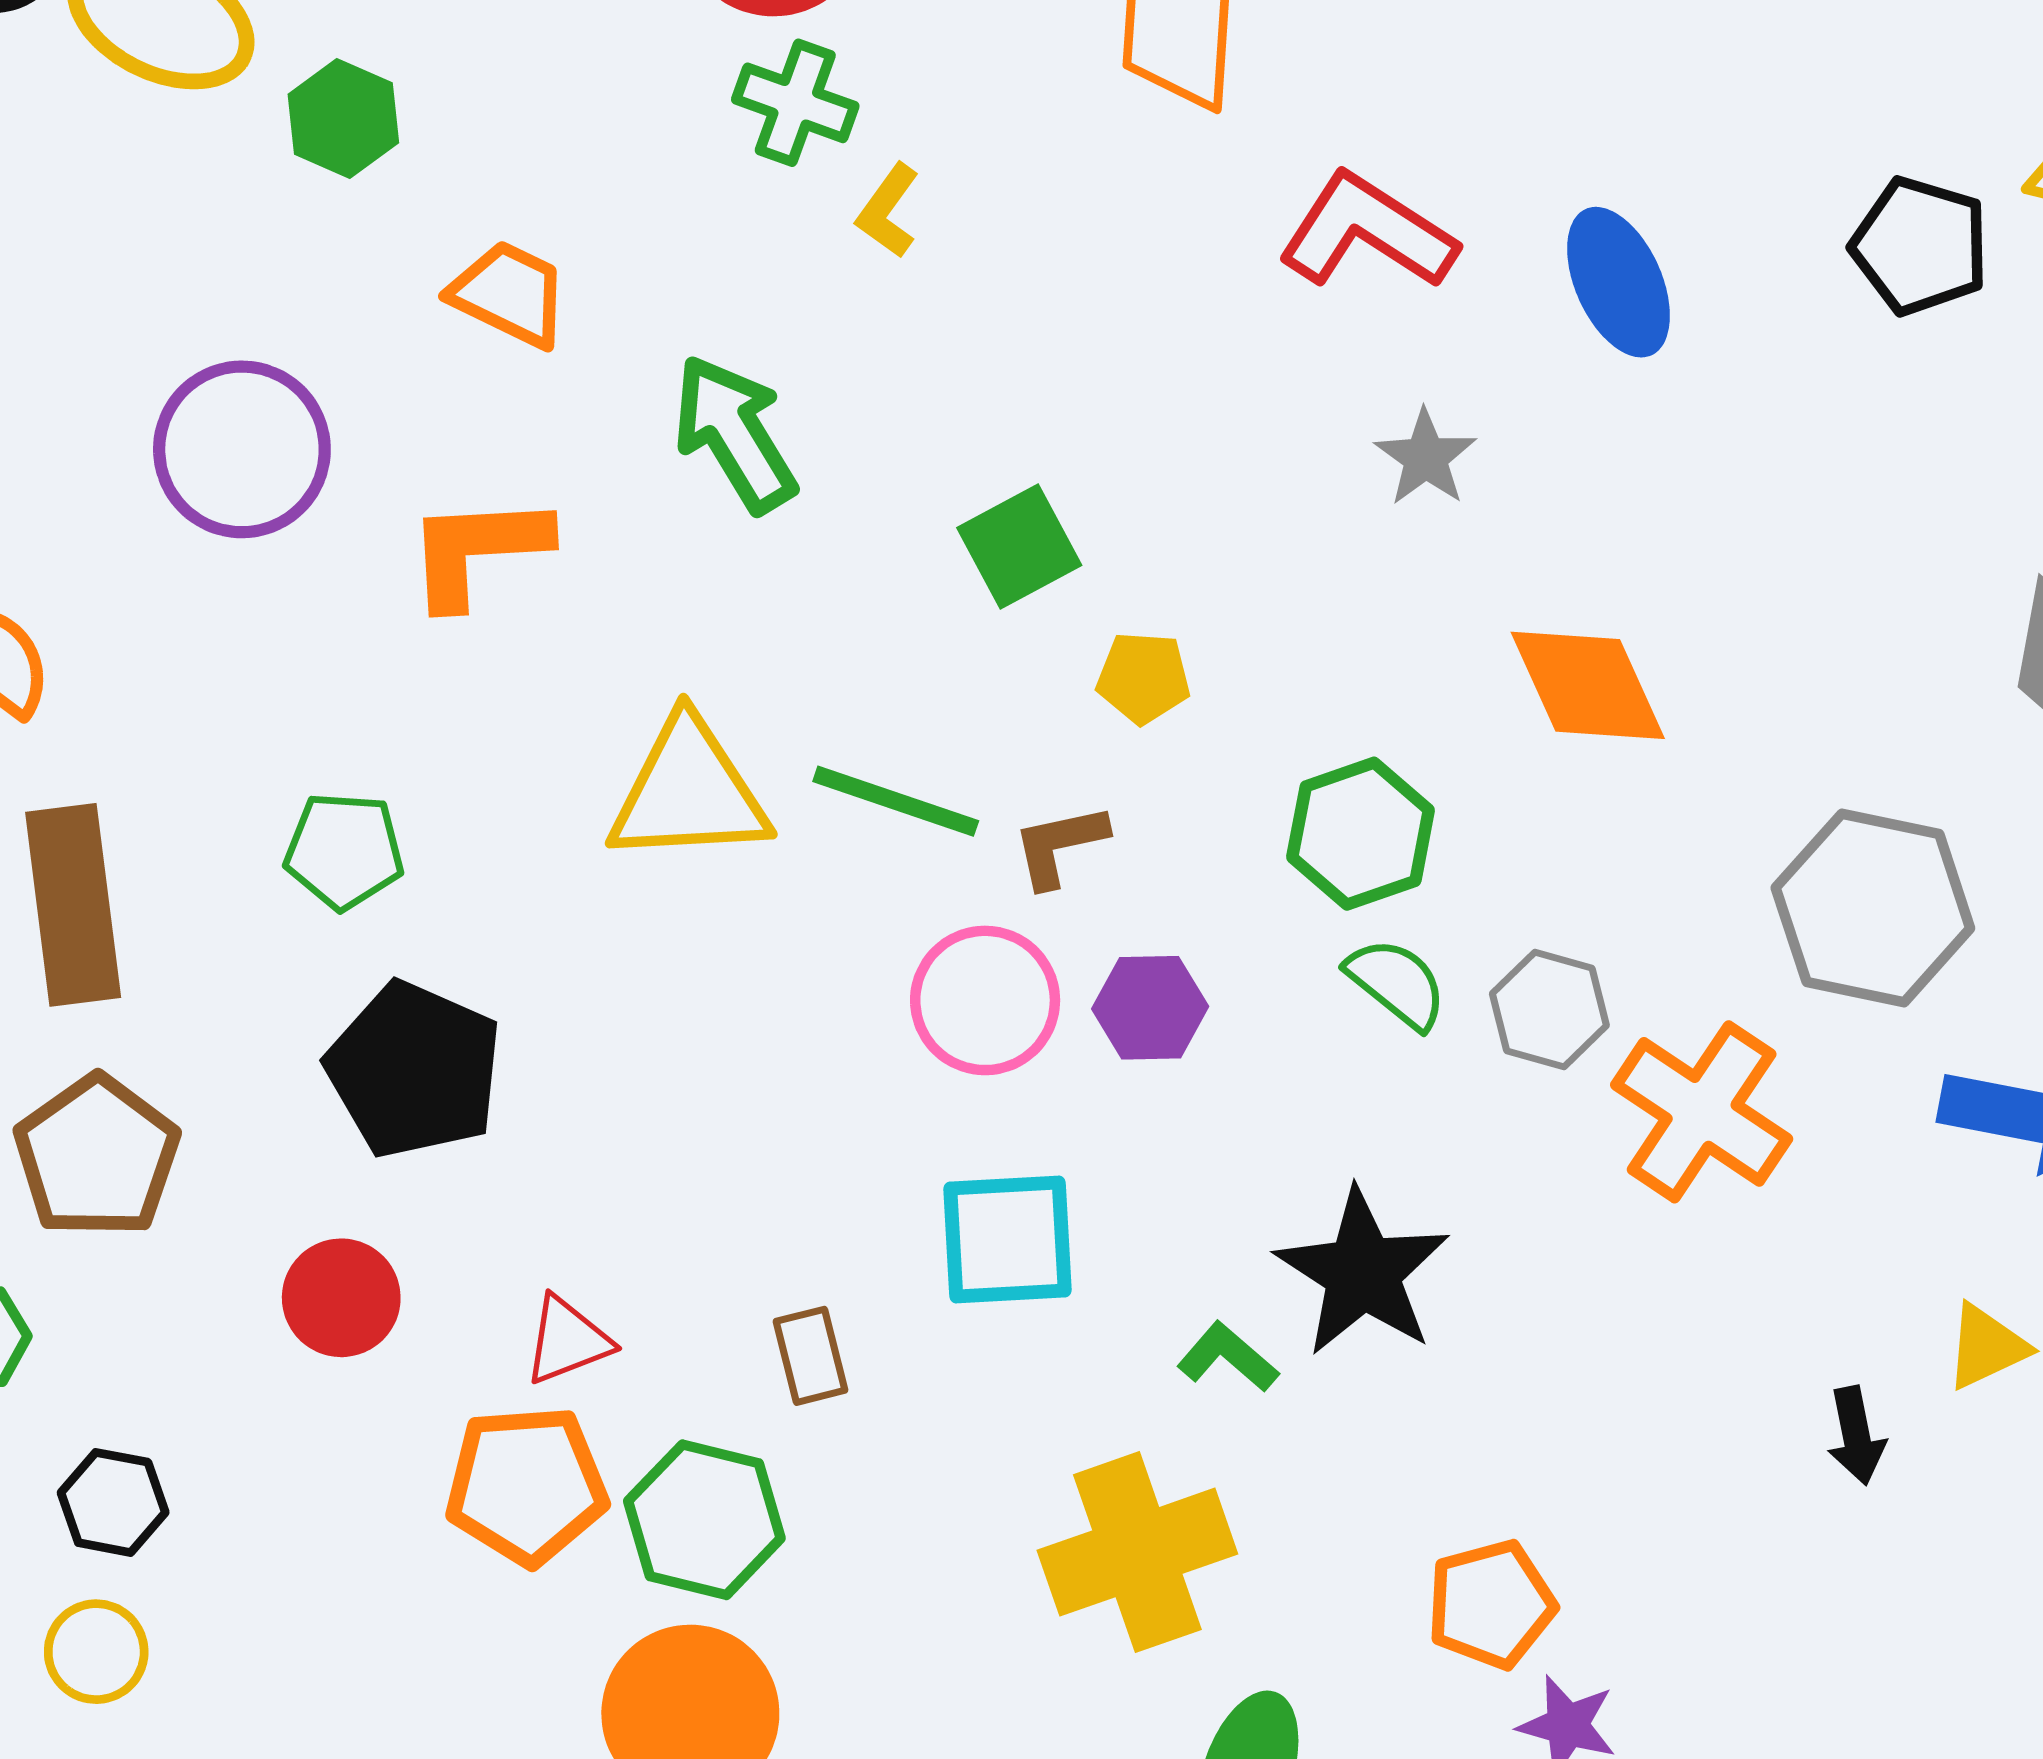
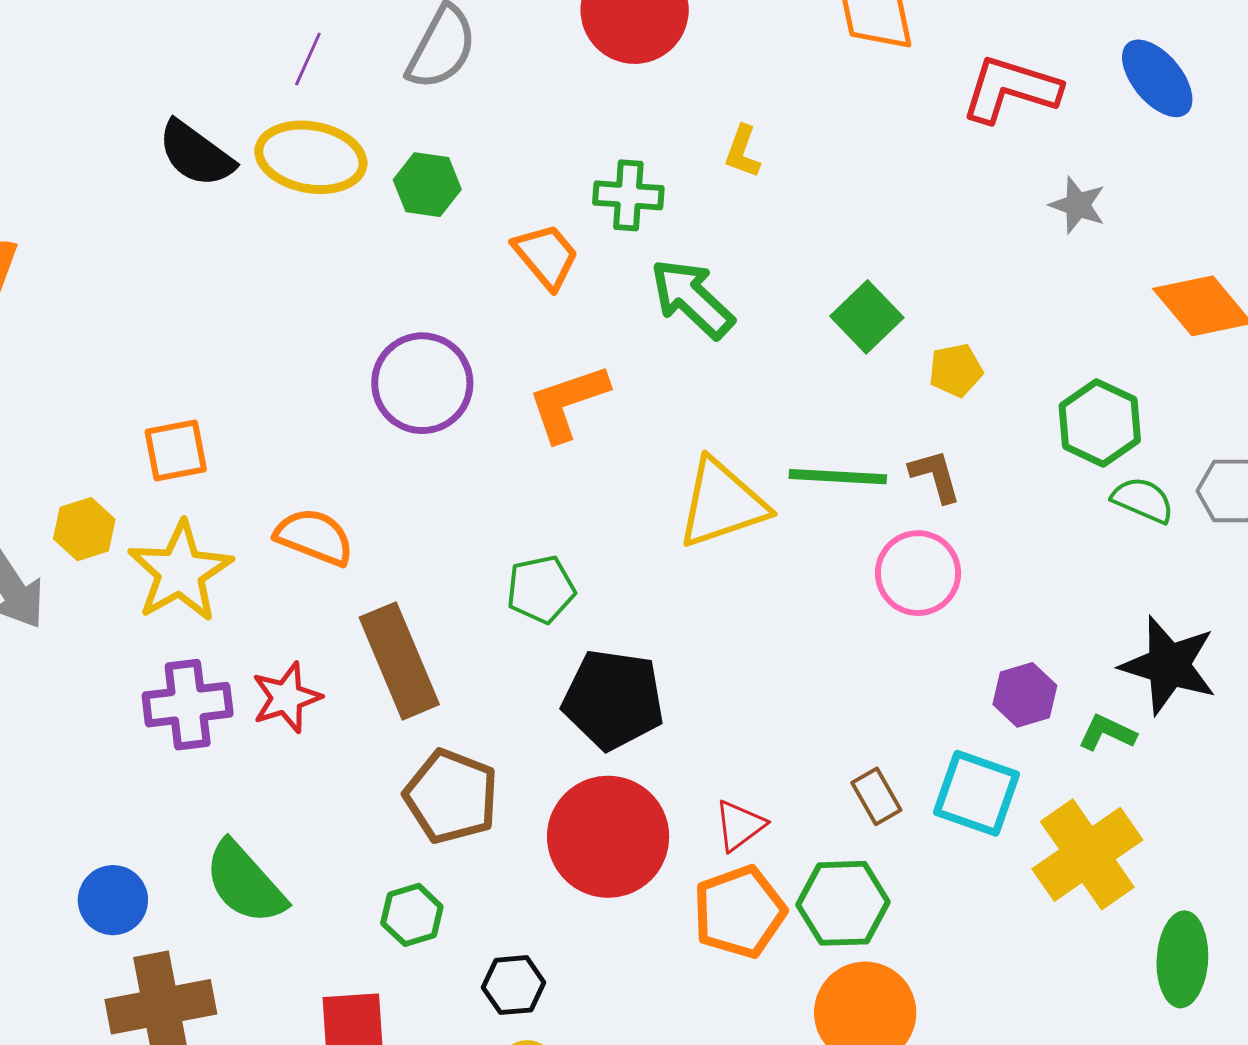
green cross: (795, 103) -> (628, 195), moved
orange trapezoid: (509, 294) -> (546, 256), turned 40
brown L-shape: (1060, 845) -> (935, 476), turned 102
purple hexagon: (1150, 1008) -> (1025, 695), moved
cyan square: (1007, 1240) -> (977, 793), moved, turned 38
red circle: (341, 1298) -> (608, 837), size x1.8

